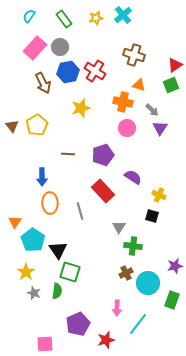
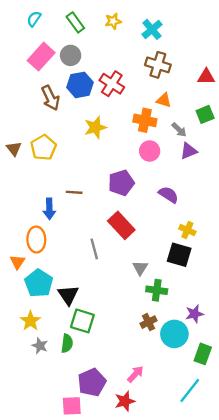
cyan cross: (123, 15) -> (152, 29), moved
red triangle: (175, 65) -> (206, 77), turned 35
green square: (171, 85) -> (205, 114), moved
purple triangle: (160, 128) -> (189, 151), turned 35
brown line: (68, 154) -> (74, 192), moved
purple semicircle: (133, 177) -> (168, 195), moved
orange ellipse: (50, 203) -> (36, 240), moved
black square: (152, 216) -> (179, 255), size x1.5
purple star: (175, 266) -> (194, 314), moved
pink arrow: (117, 308) -> (135, 374), moved, turned -140
cyan line: (138, 324) -> (190, 391), moved
pink square: (45, 344) -> (72, 406), moved

